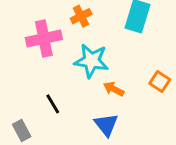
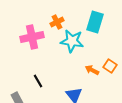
cyan star: (91, 61) -> (72, 41), moved
orange arrow: (114, 89) -> (92, 70), moved

